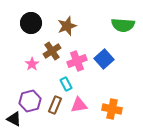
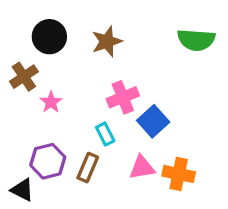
brown cross: (52, 51) -> (24, 77), moved
blue square: (104, 59) -> (153, 121), moved
pink triangle: (79, 105) -> (142, 168), moved

